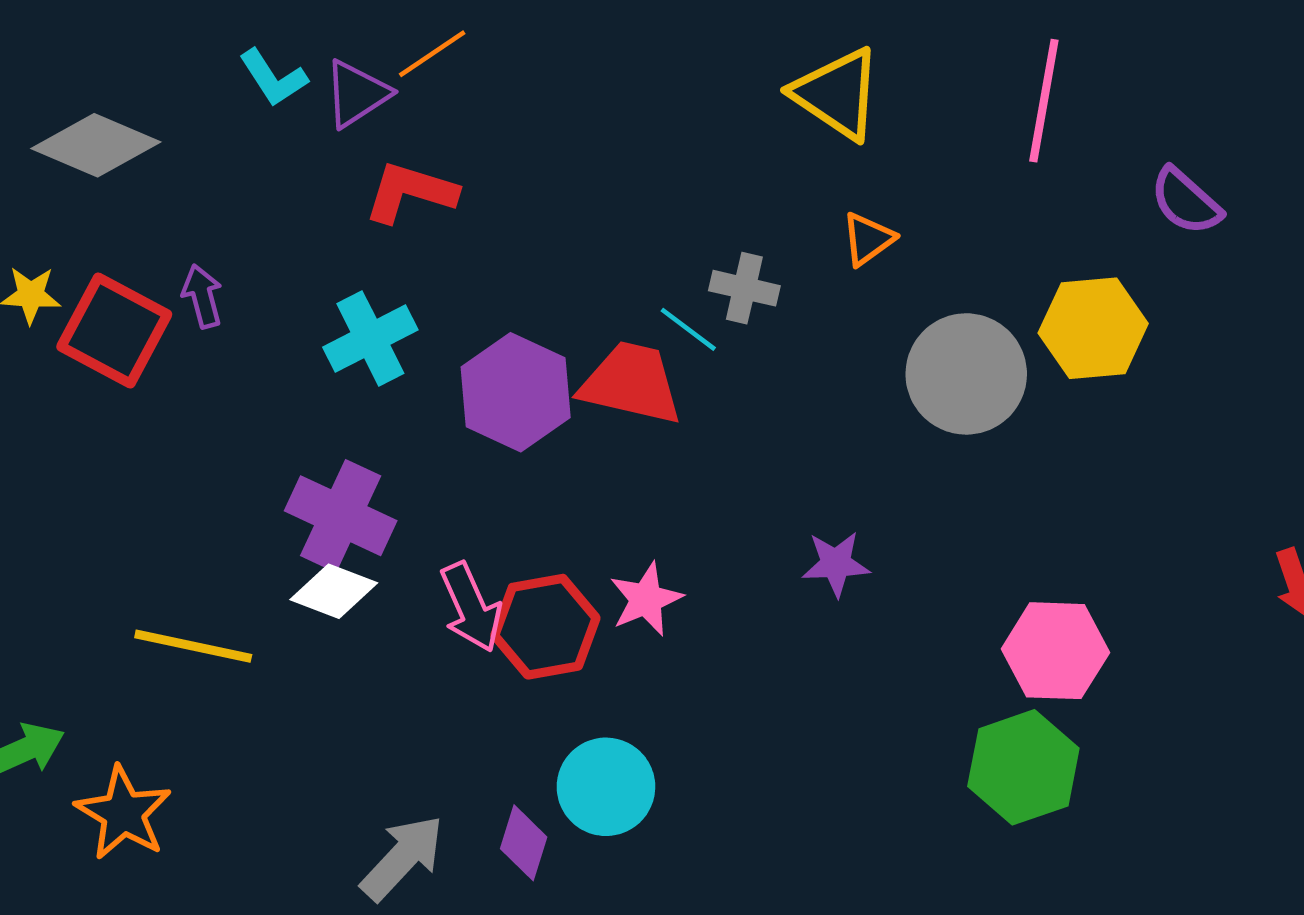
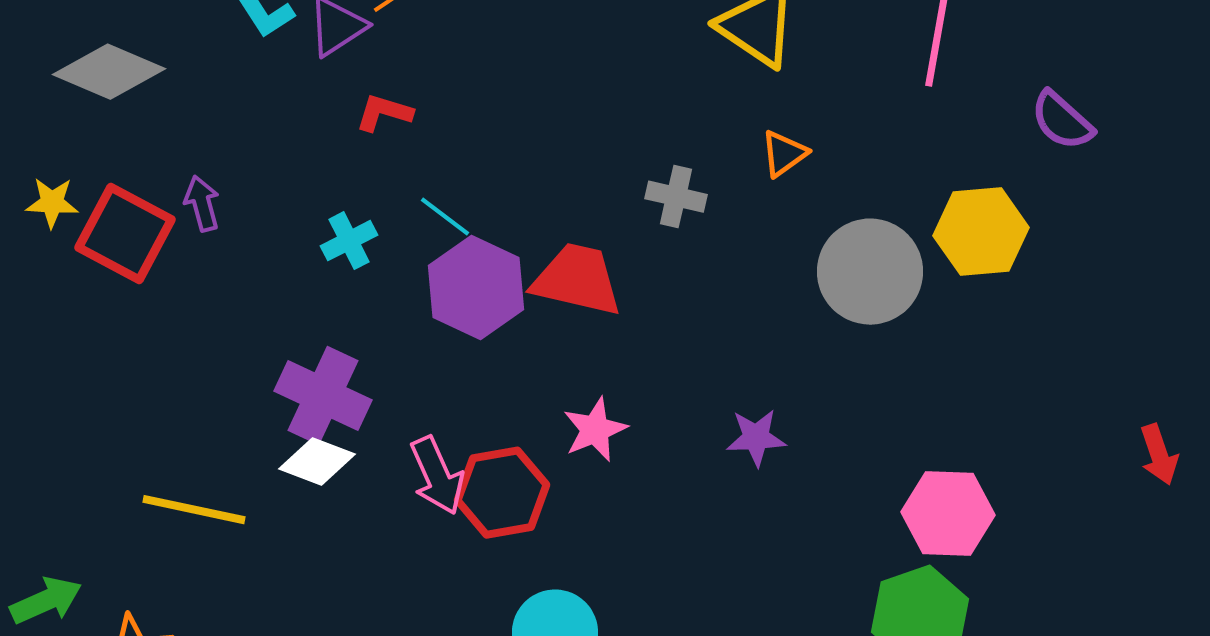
red L-shape: (410, 192) -> (384, 113), size x0.7
cyan line: (688, 329) -> (445, 217), moved
cyan cross: (370, 339) -> (349, 241), size x0.7
pink star: (646, 599) -> (595, 430), moved

